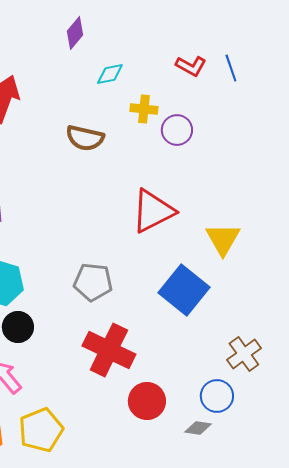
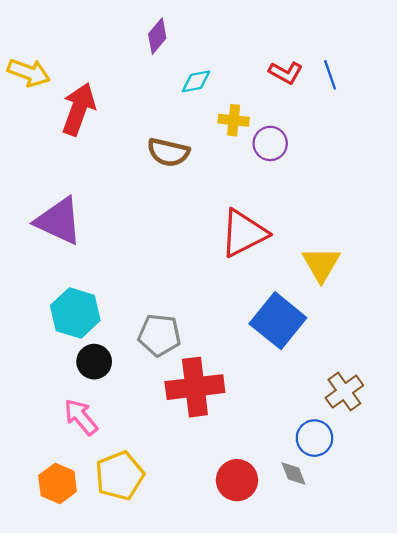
gray pentagon: (93, 282) -> (159, 335), moved
red cross: (109, 350) -> (195, 387), turned -33
red circle: (147, 401) -> (237, 480), moved
gray diamond: (198, 428) -> (293, 473), turned 60

